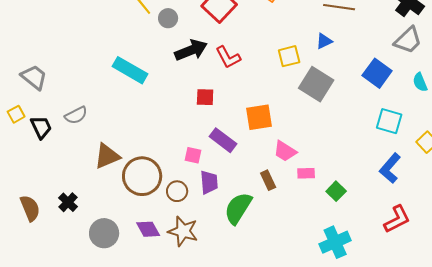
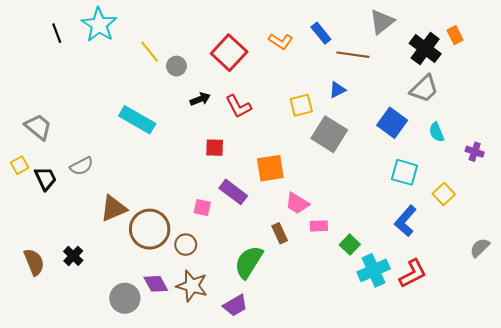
black arrow: (191, 50) -> (200, 99), size x0.6
purple trapezoid: (209, 182) -> (235, 305), moved, turned 65
gray circle: (104, 233) -> (125, 298), moved
cyan cross: (335, 242) -> (374, 270), moved

